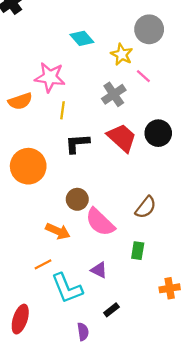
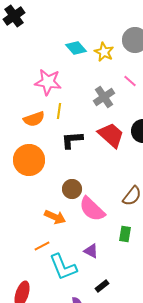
yellow star: (122, 54) -> (104, 52), moved
orange semicircle: (20, 101) -> (34, 119), moved

